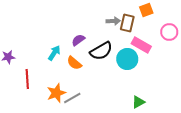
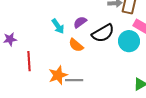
cyan arrow: (54, 53) -> (58, 26), moved, turned 112
gray line: (72, 98) -> (74, 80), turned 30

